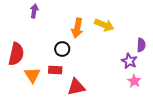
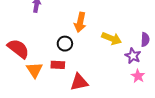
yellow arrow: (104, 25) -> (112, 39), moved
red semicircle: (16, 54) -> (18, 49), turned -65

